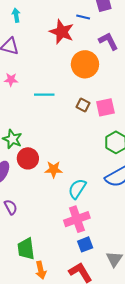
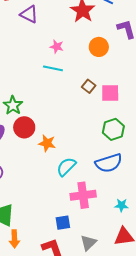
orange circle: (85, 64) -> (99, 47), size x0.7
pink star: (11, 80) -> (57, 47), moved
pink cross: (77, 219) -> (83, 195), moved

